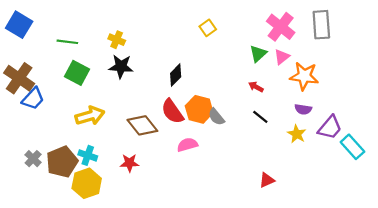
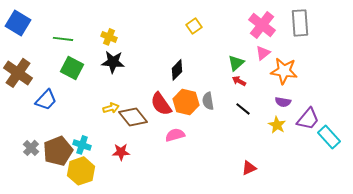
green triangle: (258, 54) -> (236, 63), moved
black diamond: (176, 75) -> (177, 70), moved
blue trapezoid: (33, 99) -> (46, 100), moved
yellow arrow: (90, 116) -> (111, 108), moved, size x0.6
gray semicircle: (216, 117) -> (208, 101), moved, turned 30

